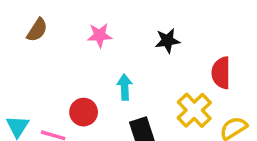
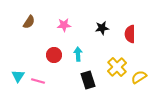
red semicircle: (221, 73) -> (130, 34), moved
red circle: (84, 112) -> (54, 55), moved

